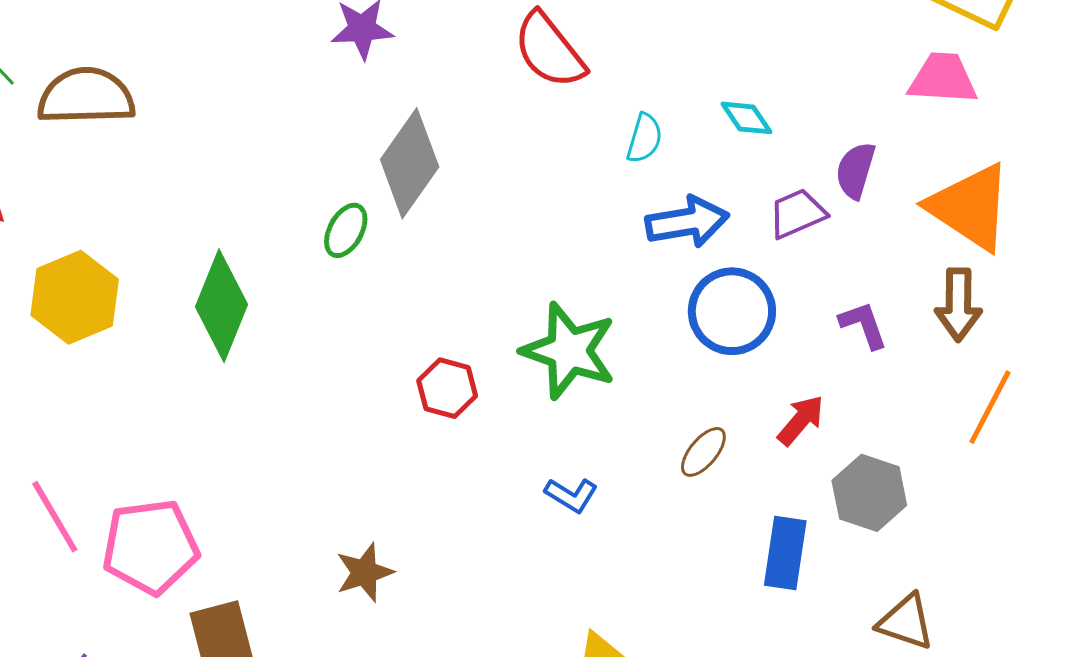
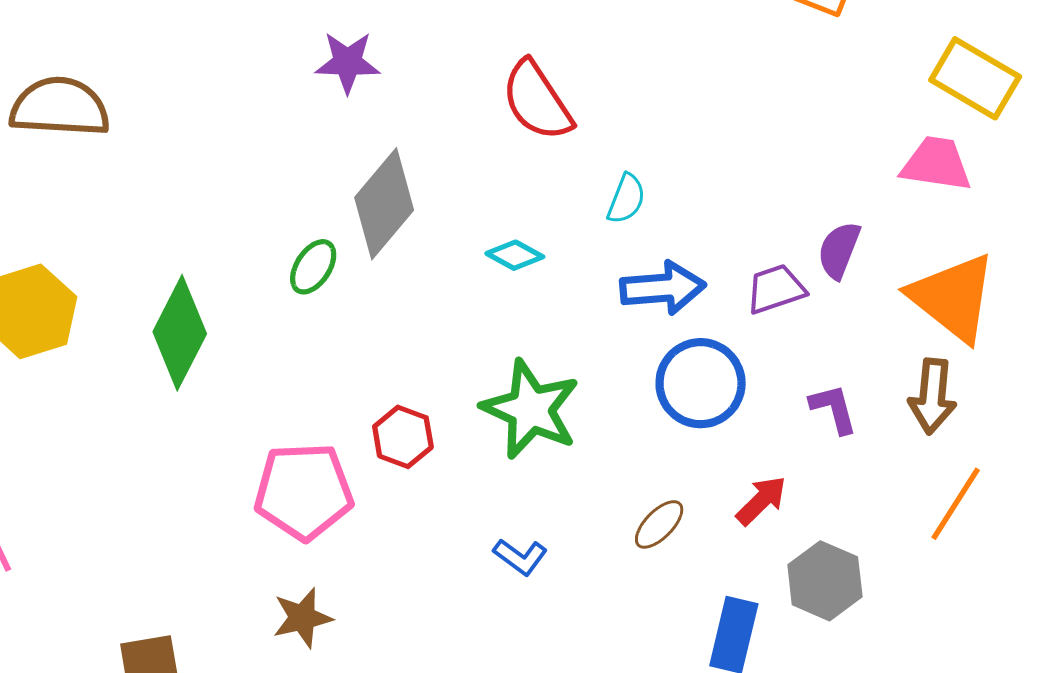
cyan diamond: (747, 118) -> (515, 255), moved, turned -32
pink pentagon: (150, 547) -> (304, 491), moved

